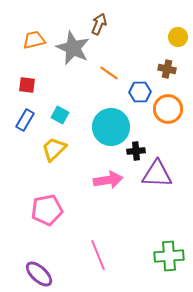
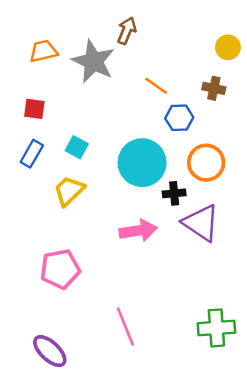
orange line: (109, 73) -> (156, 86), moved
orange circle: (168, 109) -> (206, 163), moved
purple triangle: (157, 174) -> (201, 223), turned 32

